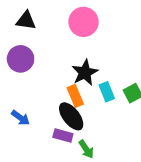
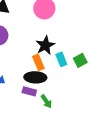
black ellipse: (71, 116) -> (35, 77), turned -50

